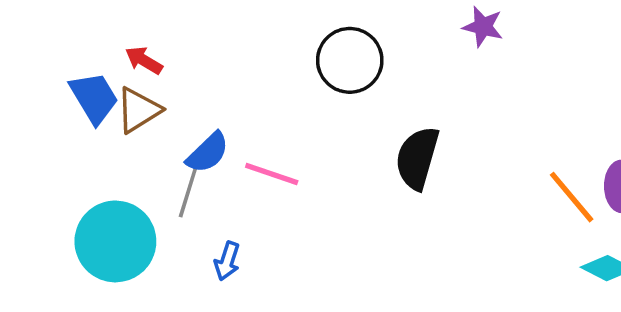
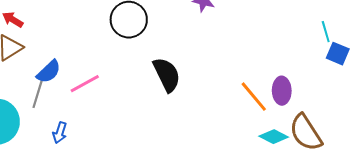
black semicircle: (417, 158) -> (167, 75), turned 138
pink line: (272, 174) -> (85, 84), turned -48

